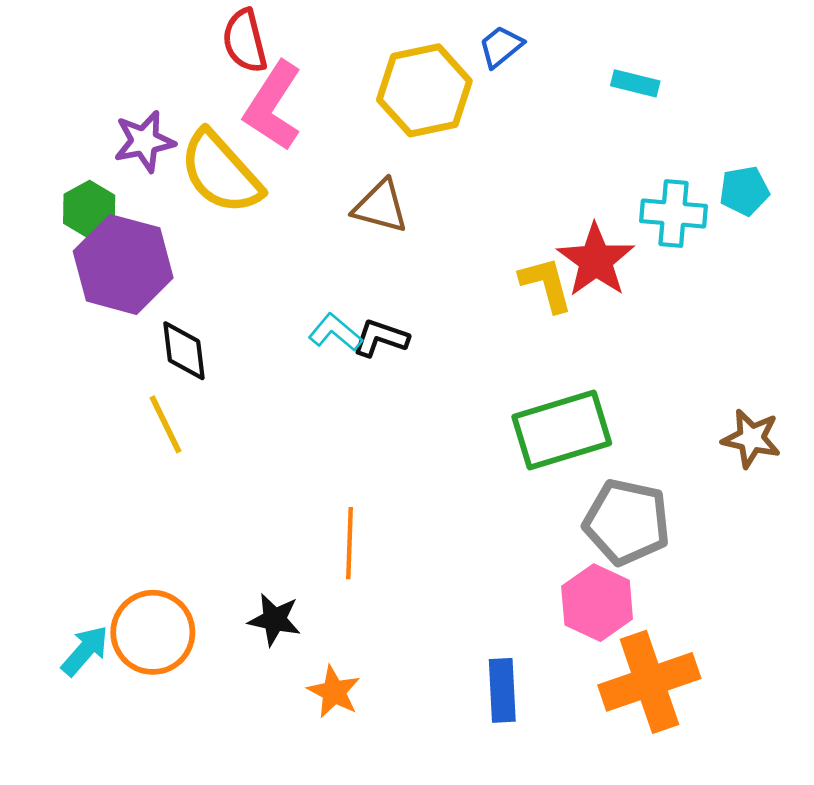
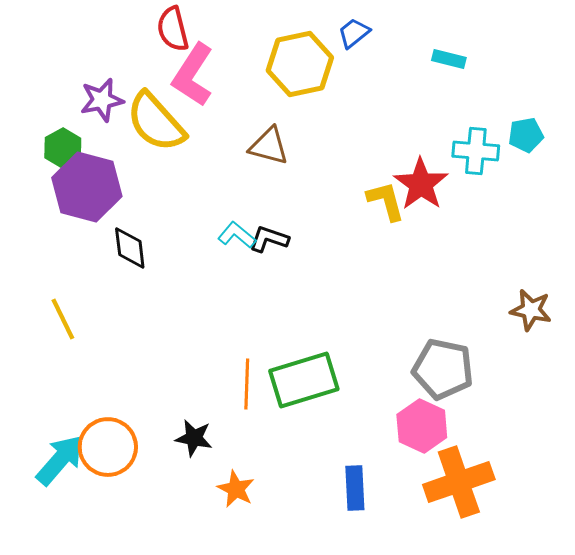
yellow line: (166, 424) -> (63, 319), moved
green rectangle: (562, 430) -> (304, 380), moved
cyan arrow: (85, 651) -> (60, 460), size x1.4

